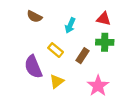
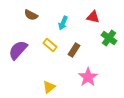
green cross: (105, 42) -> (109, 38), moved, turned 35
purple semicircle: (33, 67) -> (18, 50), moved, turned 65
yellow triangle: (57, 81) -> (49, 87), moved

